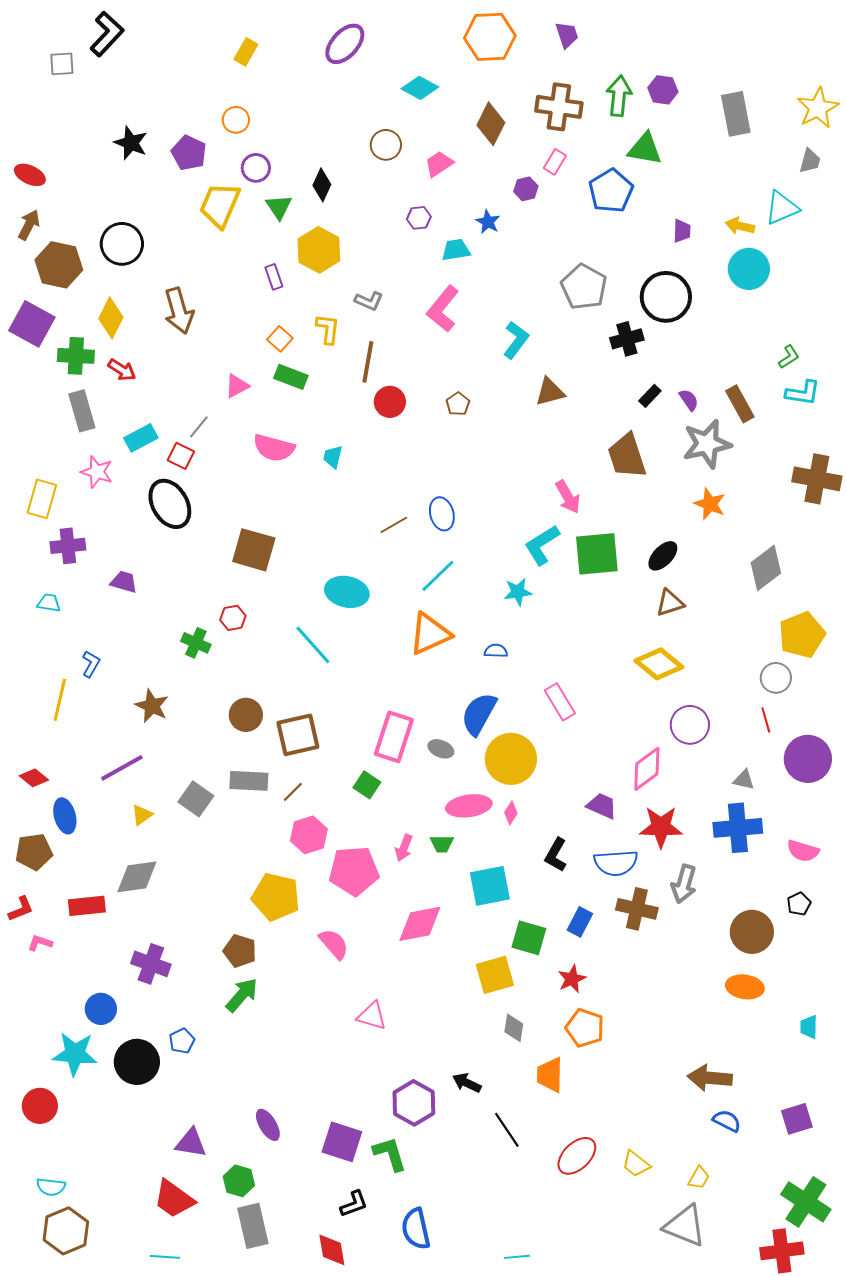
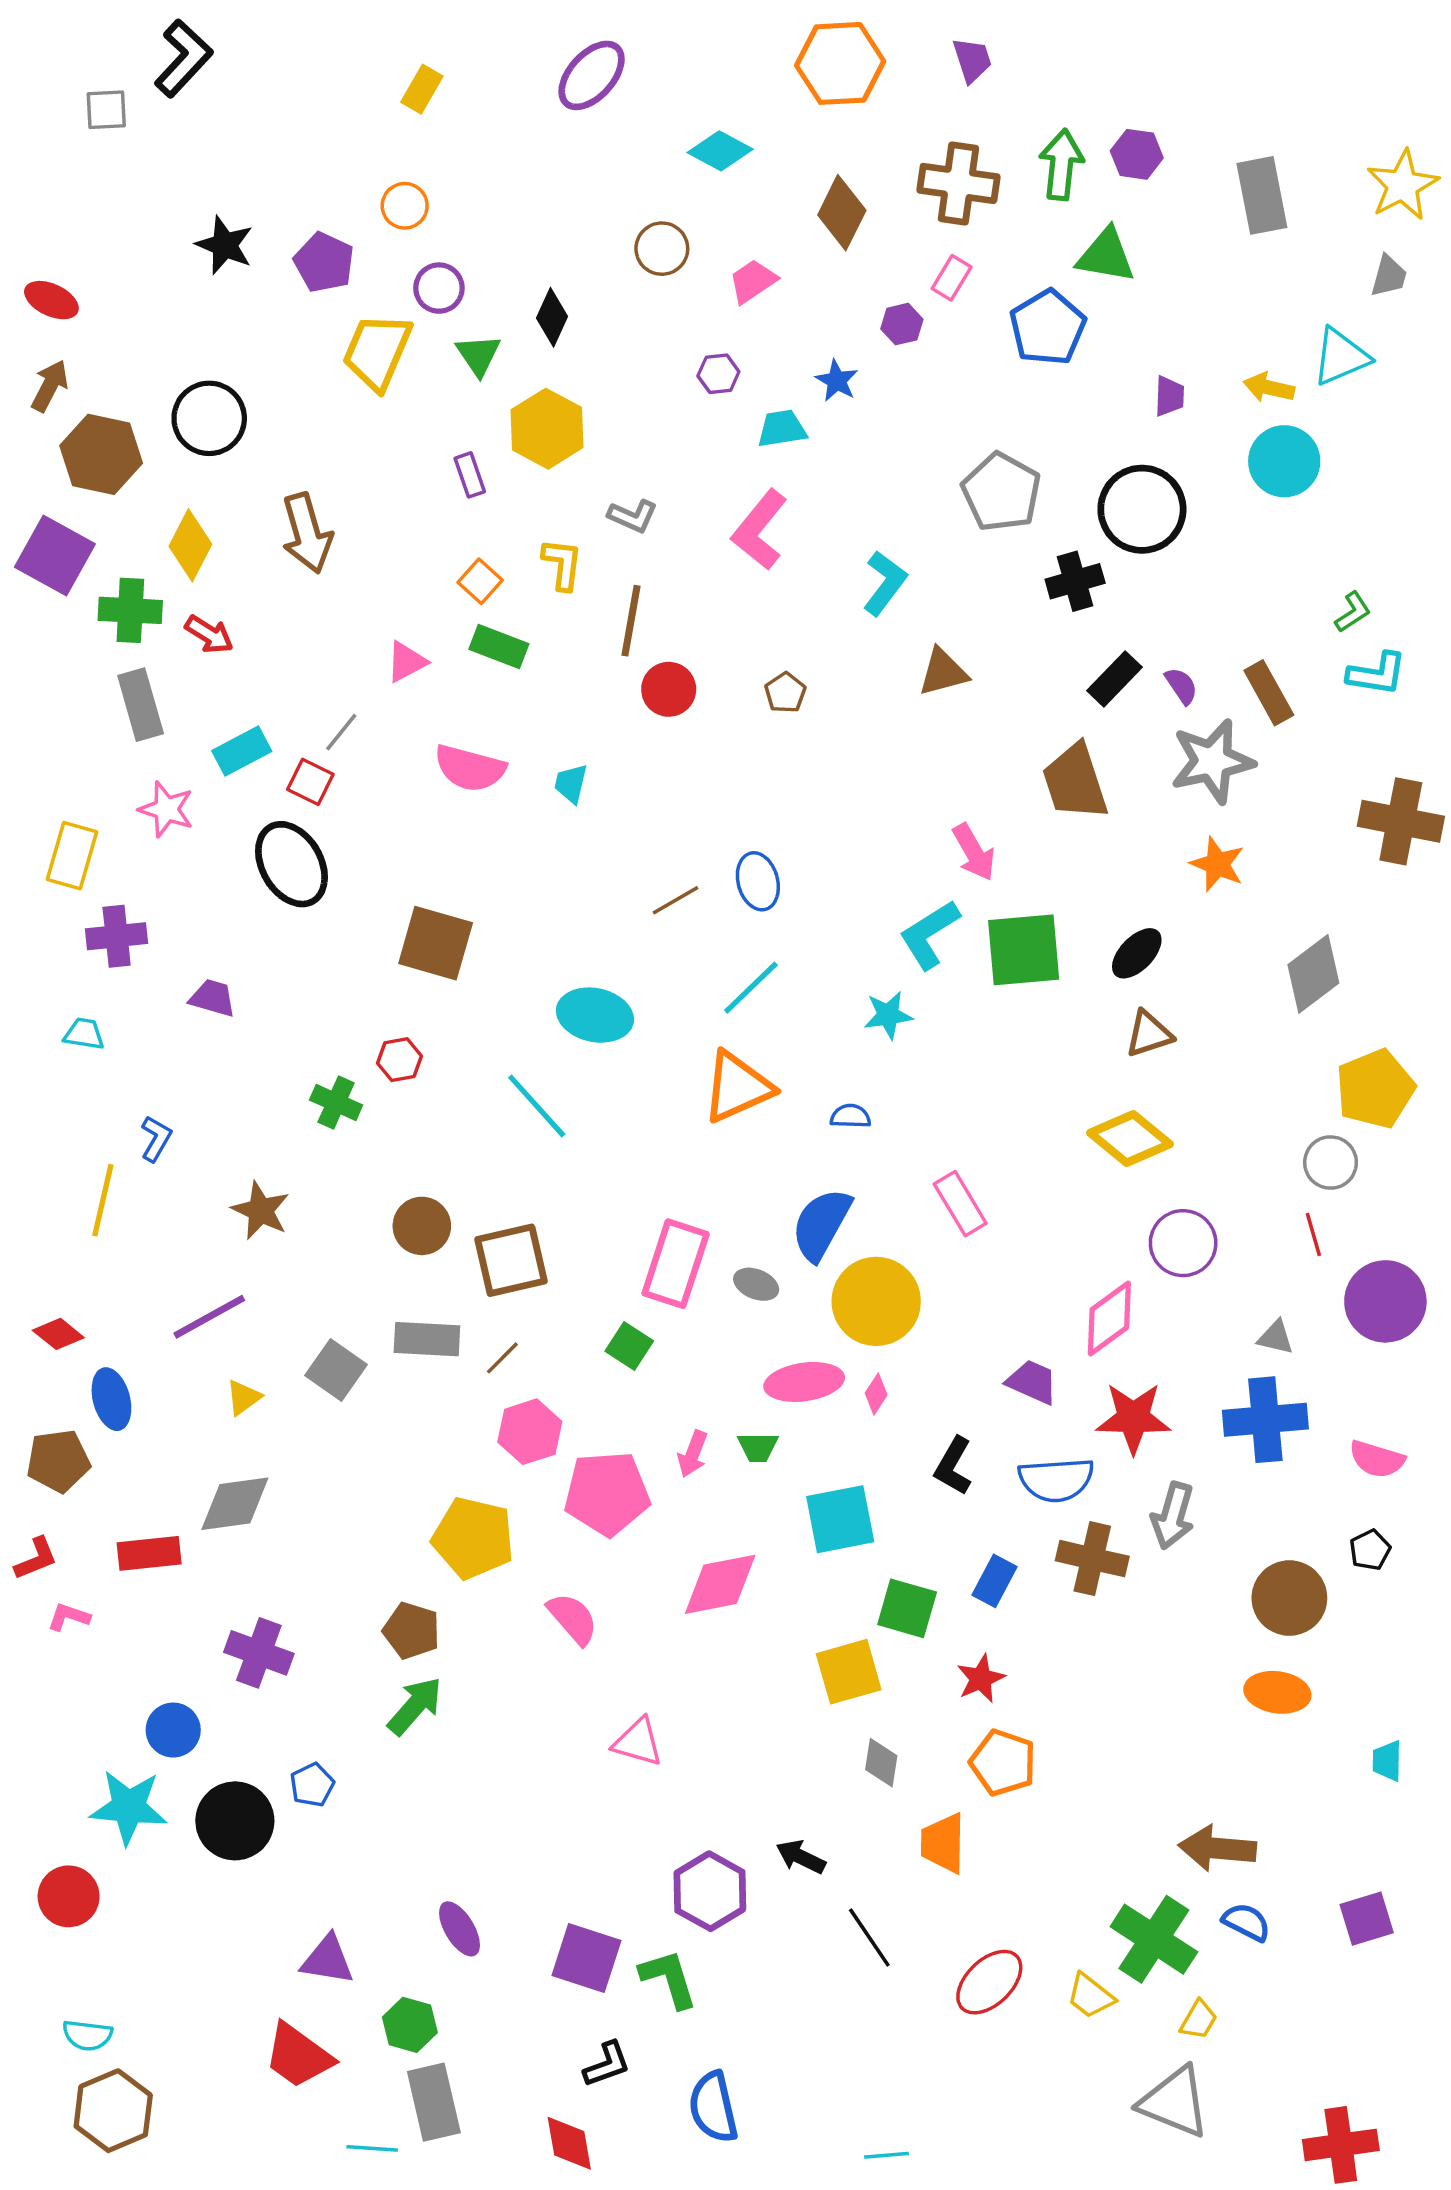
black rectangle: (650, 396) -> (1114, 679), size x1.4
green cross: (806, 1202) -> (1154, 1939), moved
cyan line: (165, 1257) -> (372, 2148), moved

